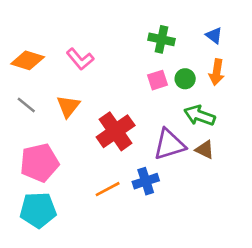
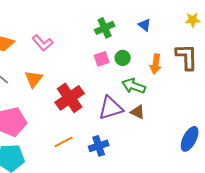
green cross: (161, 39) -> (105, 28), turned -36
orange arrow: (217, 72) -> (156, 64), moved
blue cross: (146, 181) -> (99, 146), moved

